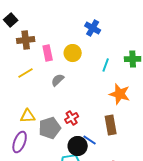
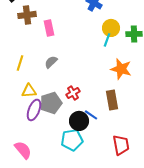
yellow circle: (73, 53) -> (111, 28), moved
yellow line: (26, 73) -> (20, 63), moved, turned -42
gray semicircle: (58, 80) -> (51, 62), moved
purple ellipse: (20, 142) -> (34, 110), moved

